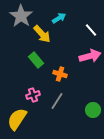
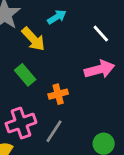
orange cross: (60, 74) -> (58, 94), turned -32
pink cross: (33, 95) -> (21, 123), size x1.5

